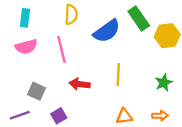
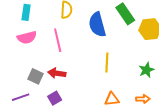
blue semicircle: (107, 31) -> (97, 25), turned 110
red arrow: (80, 84) -> (57, 73), moved

